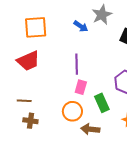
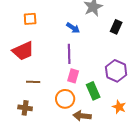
blue arrow: (81, 26) -> (73, 28), moved
orange square: (36, 27) -> (30, 19), size x0.6
brown line: (24, 101) -> (33, 82), moved

